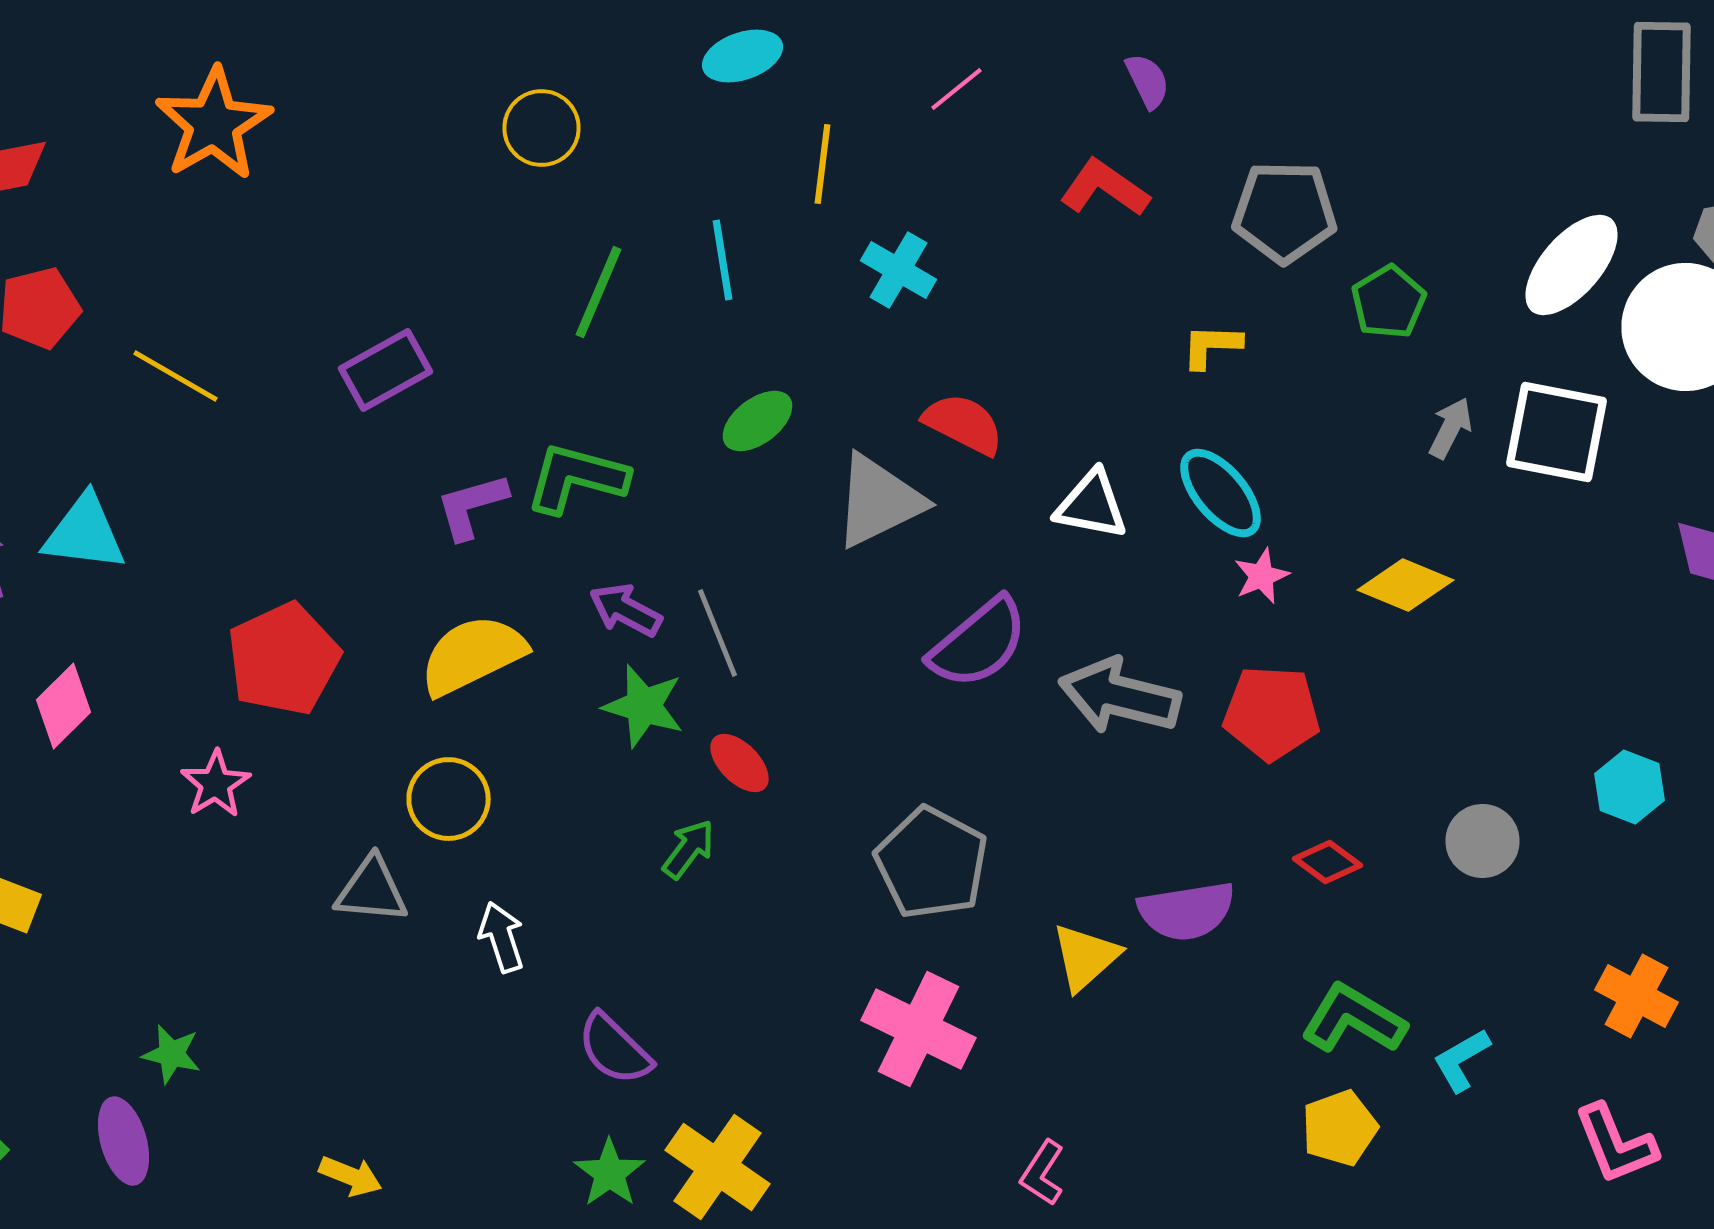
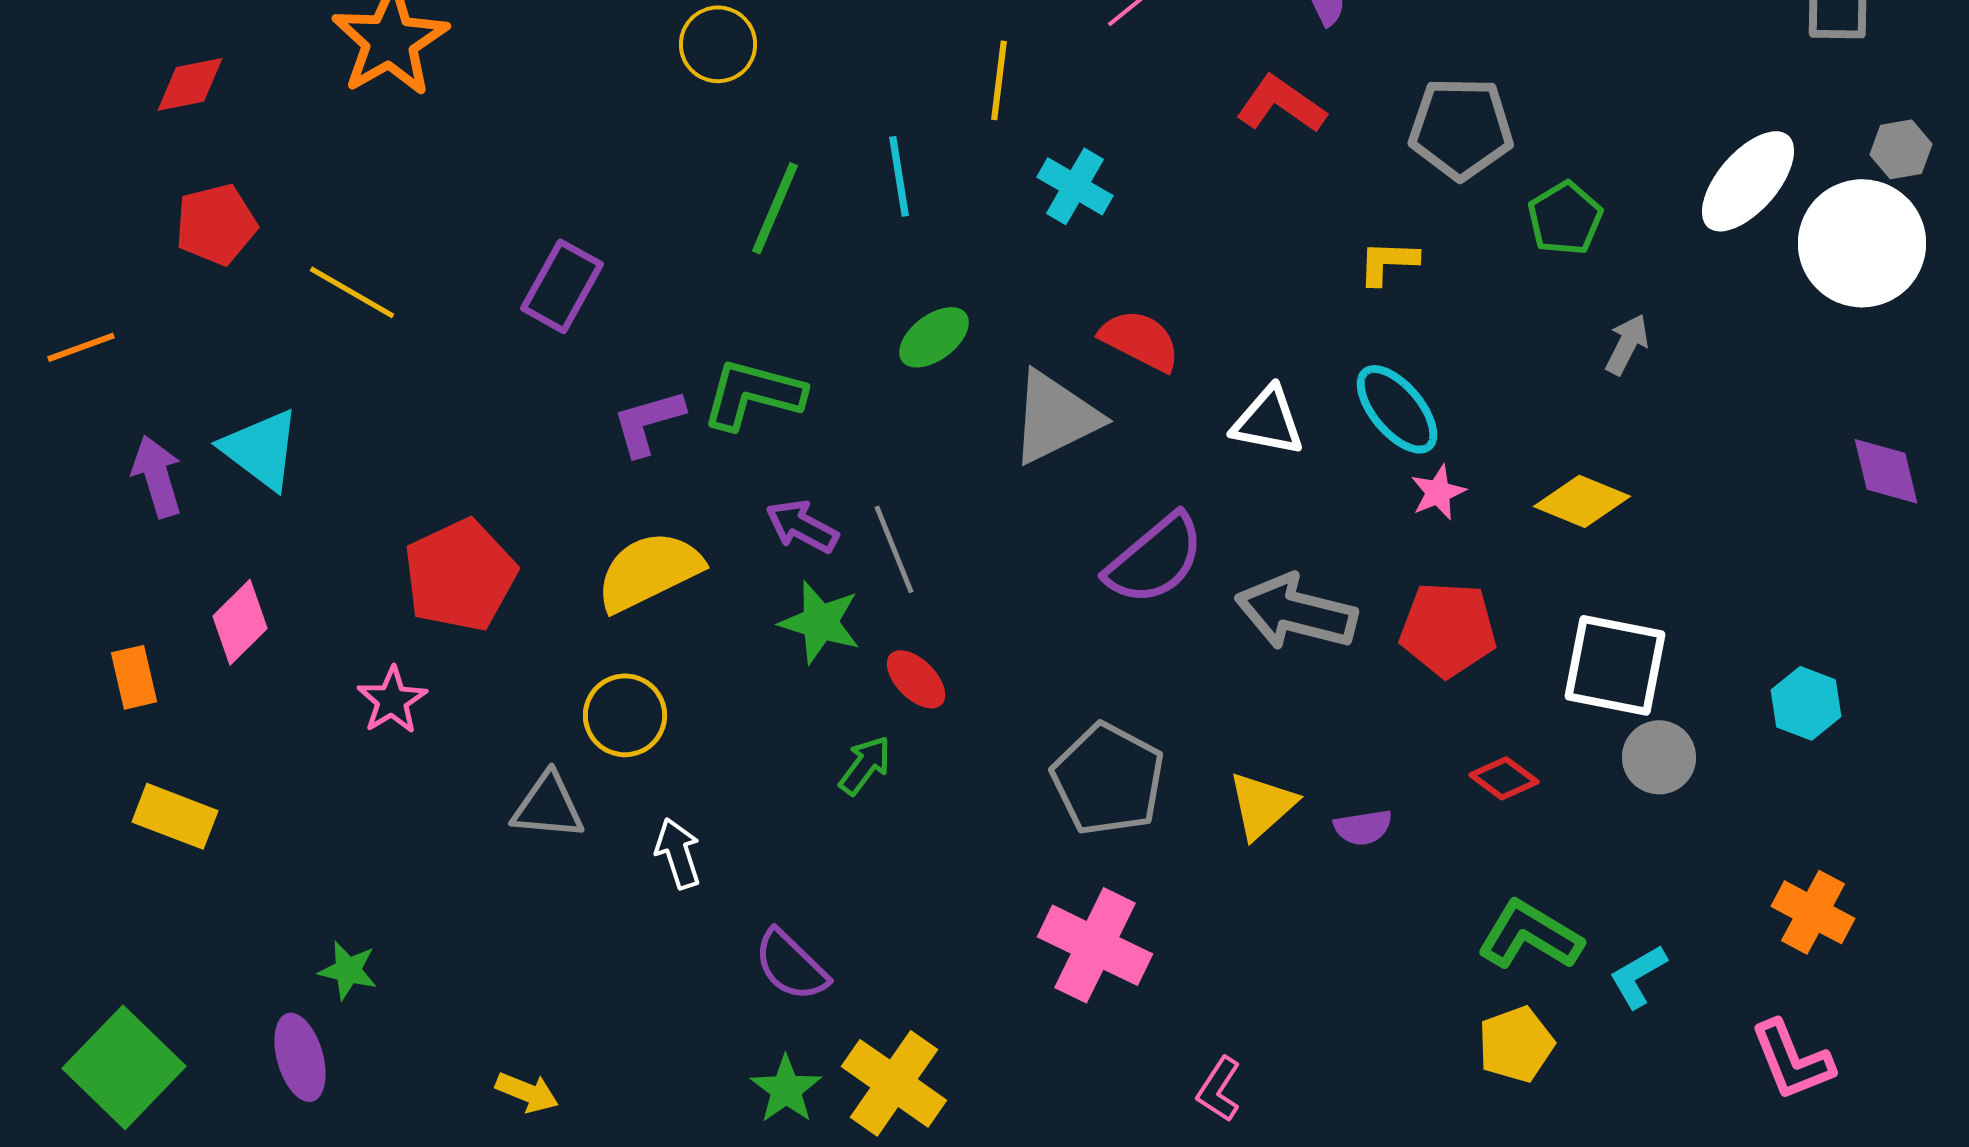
purple rectangle: (386, 370) -> (562, 286), turned -32
white square: (1556, 432) -> (1615, 665), moved
cyan triangle: (84, 533) -> (261, 449), turned 30
purple semicircle: (1186, 911) -> (1363, 827), size x0.6
yellow triangle: (1086, 957) -> (1262, 805), moved

